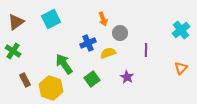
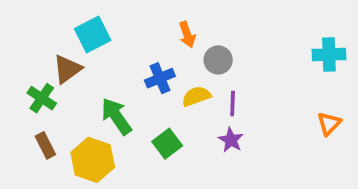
brown triangle: (16, 22) -> (67, 69), moved
cyan cross: (181, 30) -> (329, 55), turned 36
purple line: (146, 50) -> (233, 104), moved
green cross: (13, 51) -> (42, 98), moved

